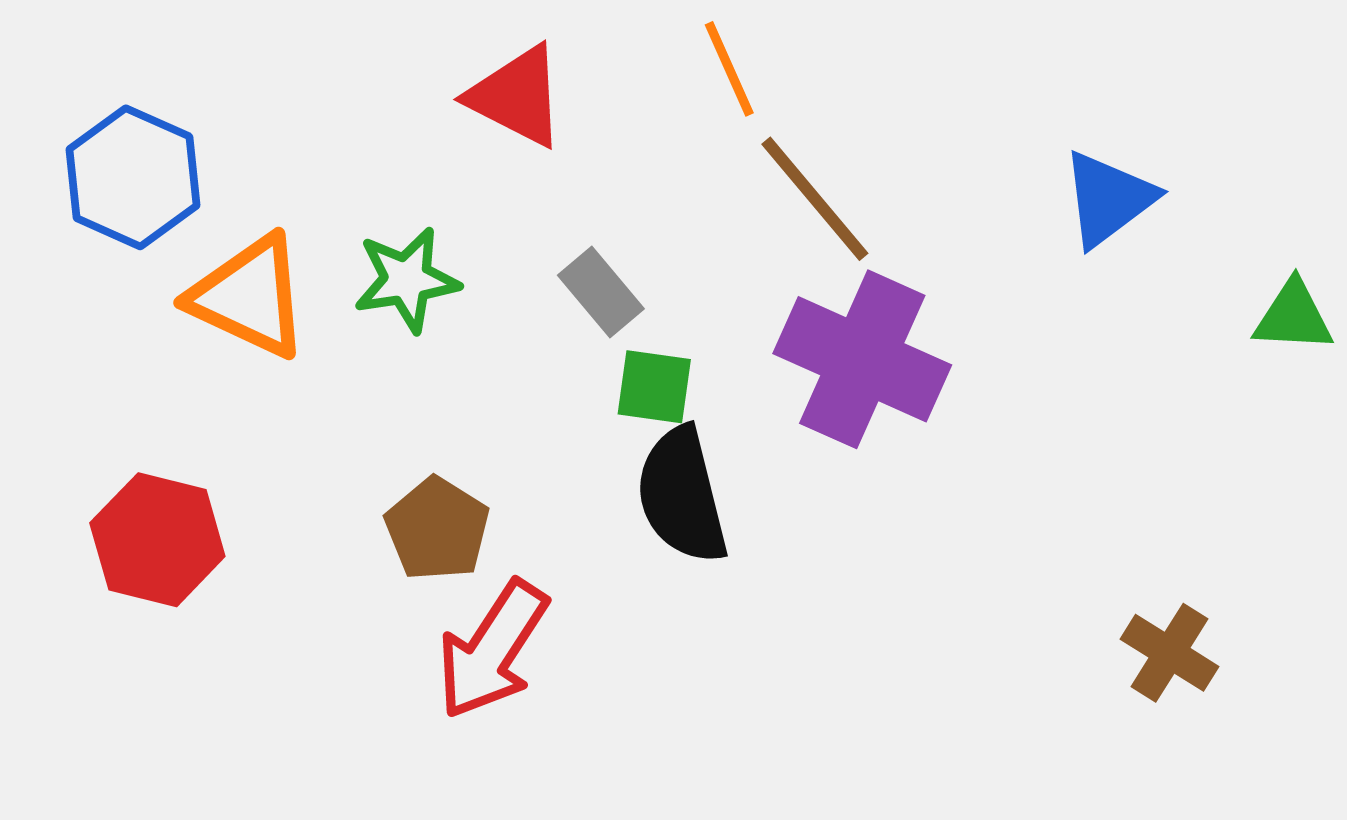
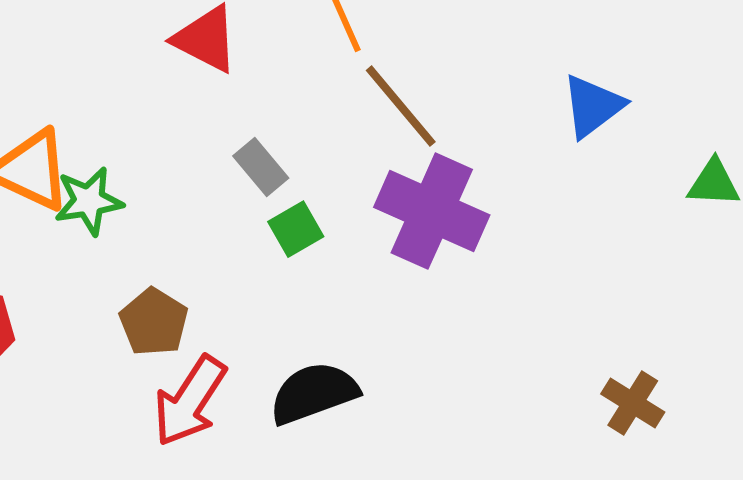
green star: (407, 280) -> (89, 201), moved
green square: (654, 387) -> (296, 229), turned -38
black semicircle: (682, 495) -> (314, 393), moved, turned 84

